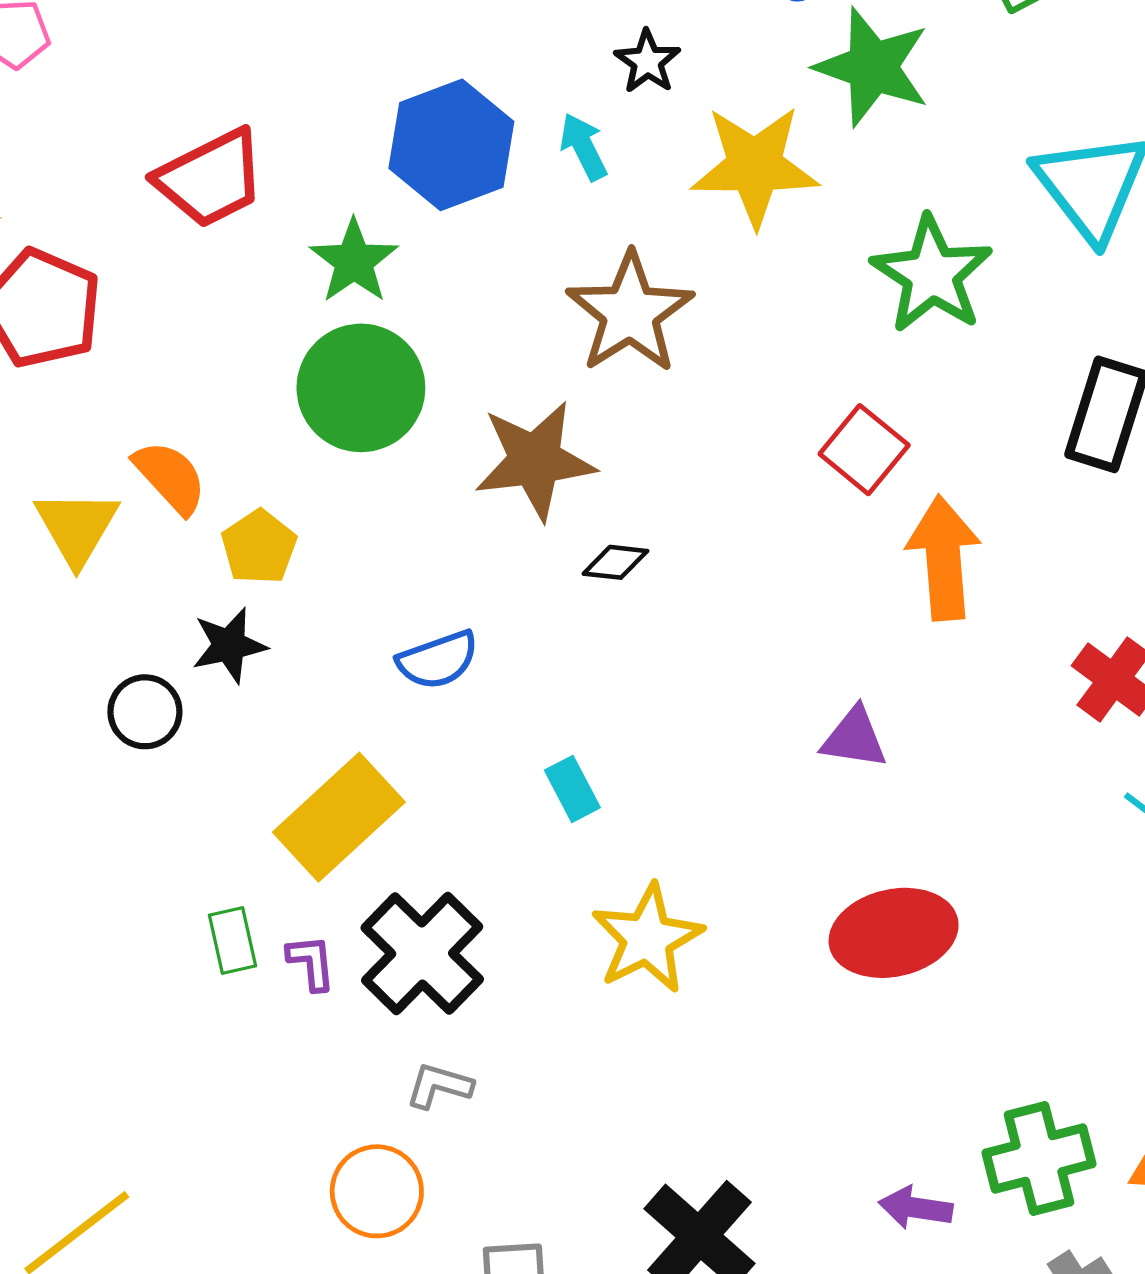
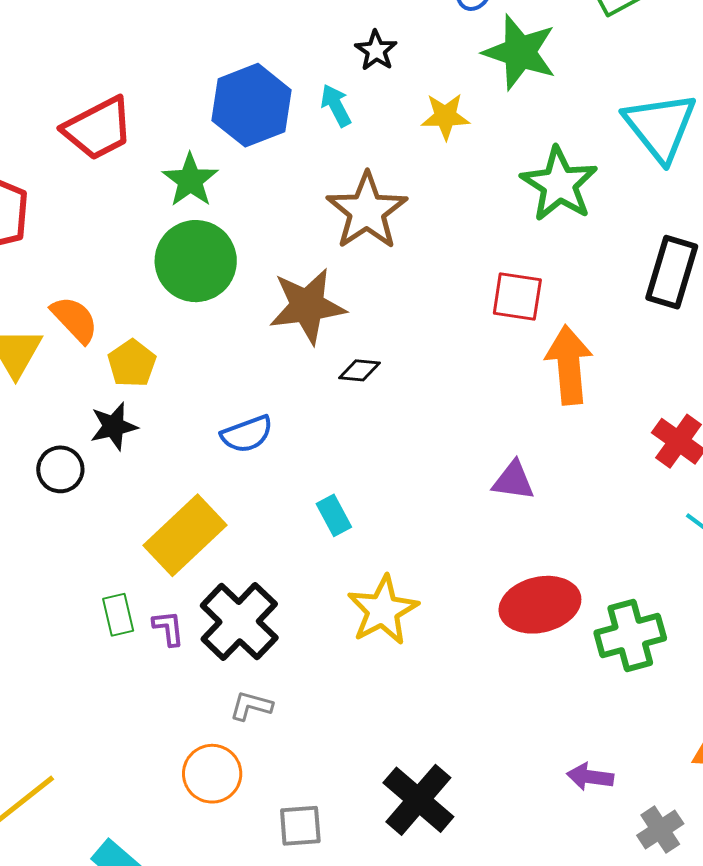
yellow star: (755, 166) -> (445, 116), size x0.6
red square: (864, 450) -> (517, 296), turned -30
green cross: (1039, 1158) -> (630, 636), moved
purple arrow: (916, 1208) -> (590, 777), moved

